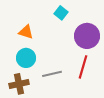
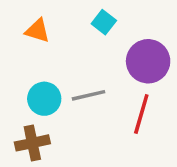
orange triangle: (26, 32) -> (37, 31), moved
gray line: (52, 74) -> (88, 95), moved

